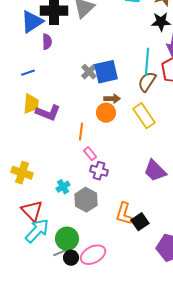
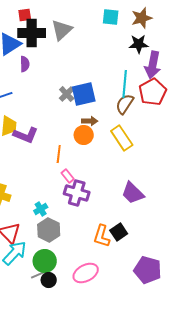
purple cross: (99, 171) -> (77, 193), size x1.4
gray hexagon: (86, 200) -> (49, 230), moved
black square: (140, 222) -> (119, 232), moved
pink ellipse: (93, 255) -> (86, 273), moved

